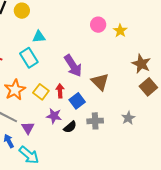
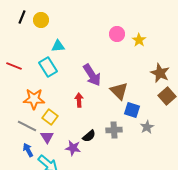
orange star: (15, 90) -> (34, 99), turned 30
yellow square: (41, 92) -> (50, 117), moved
blue square: (77, 101) -> (132, 110), moved, turned -35
purple star: (54, 116) -> (73, 148), moved

